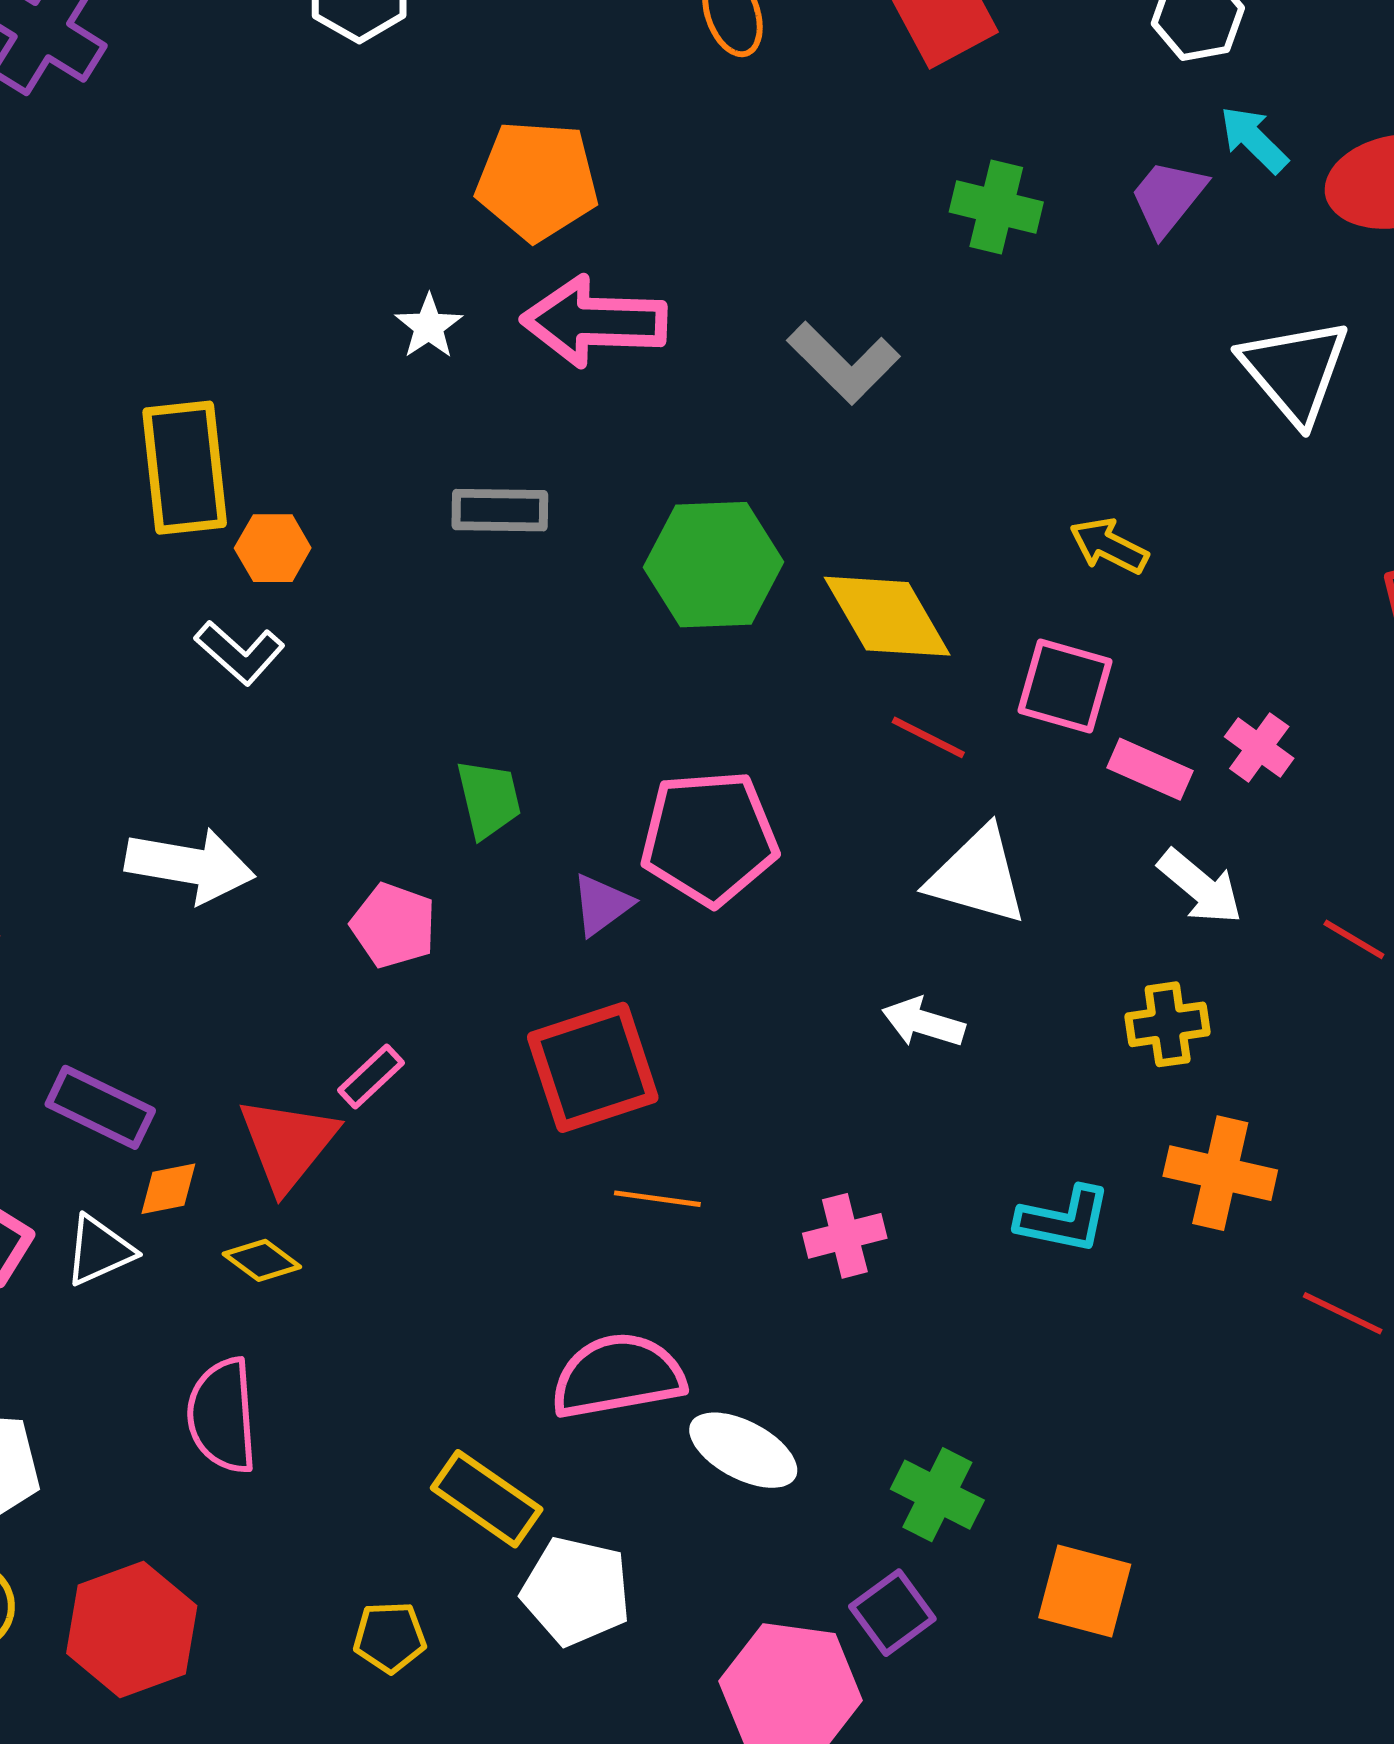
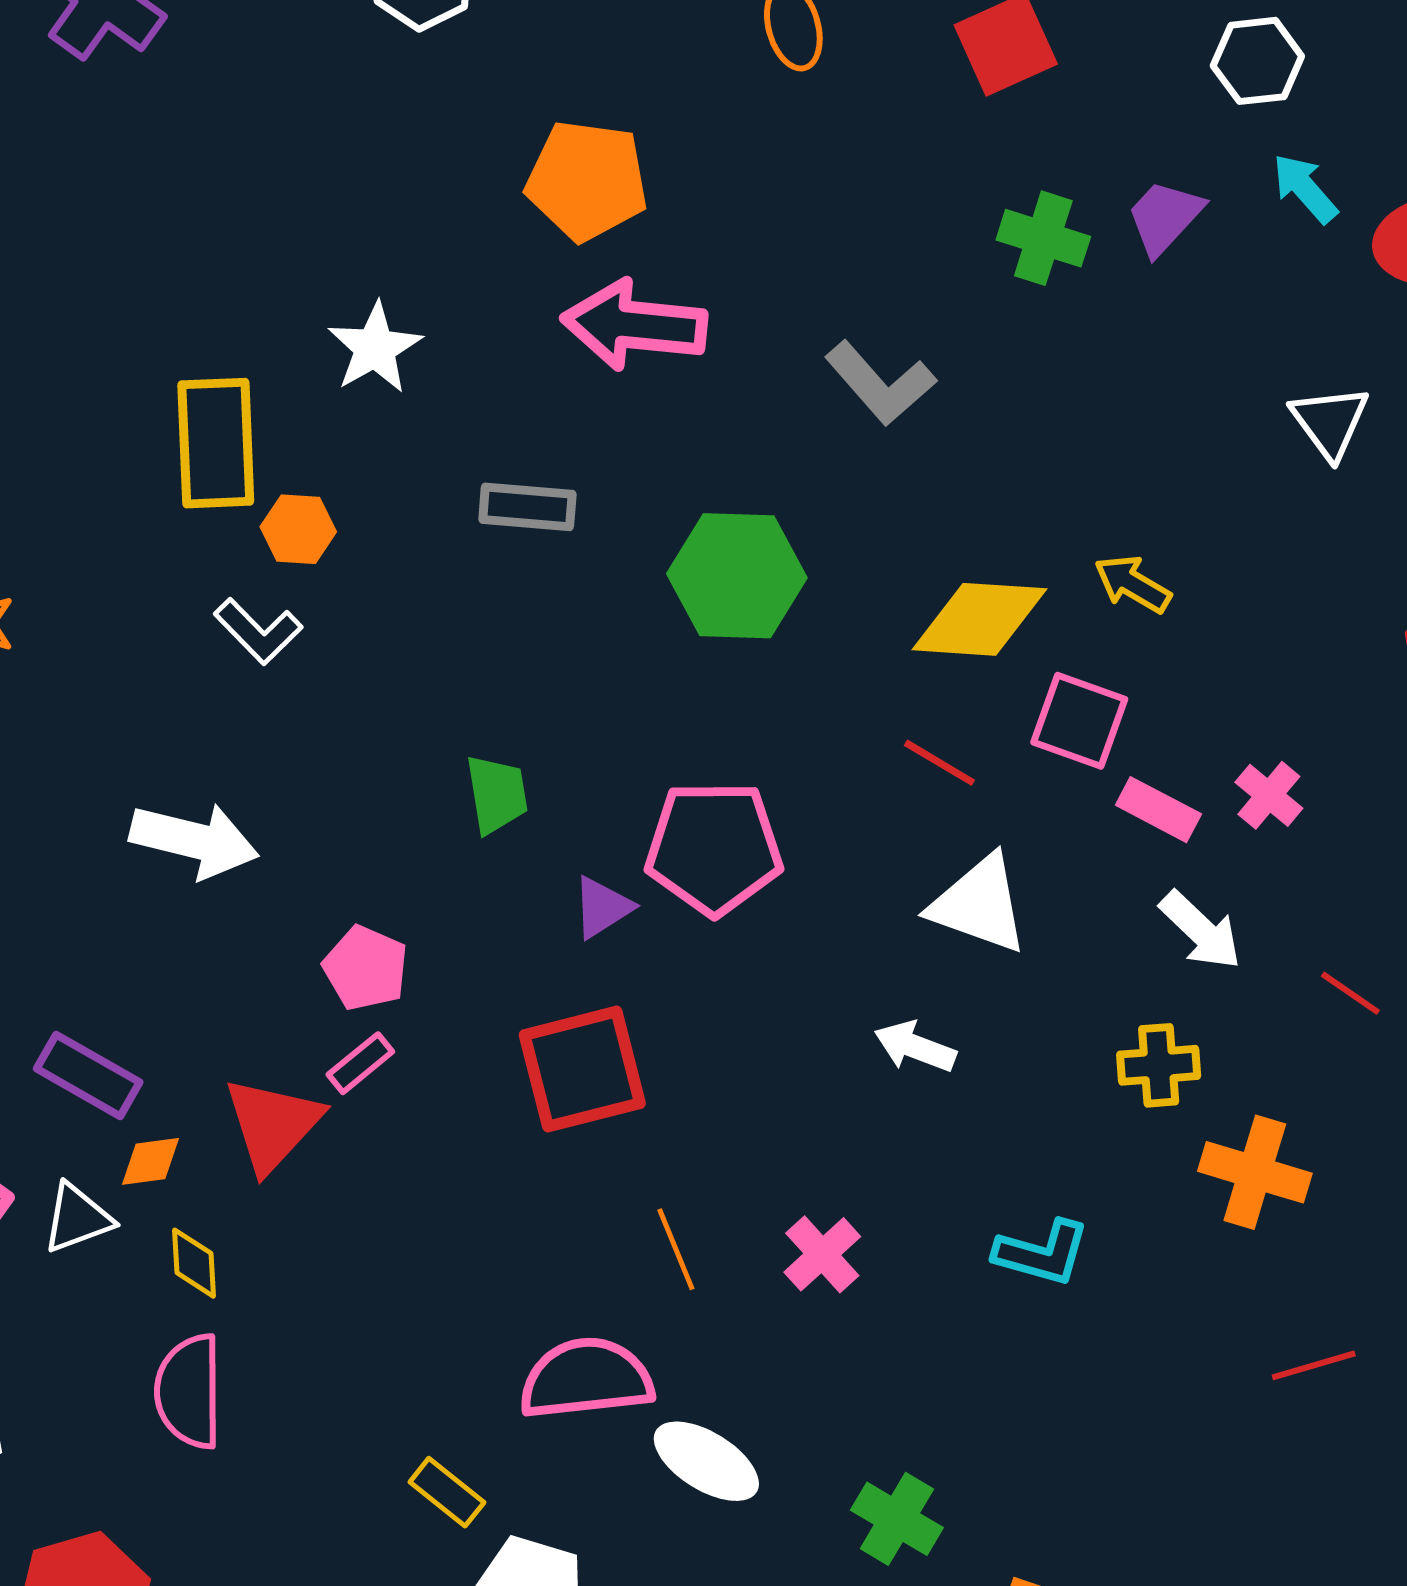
purple trapezoid: (1168, 197) -> (1165, 217), moved
white star: (429, 326) -> (375, 348), moved, size x1.4
white triangle: (1295, 371) -> (1330, 422), size x0.7
yellow diamond: (887, 616) -> (979, 619), moved, turned -60
pink pentagon: (393, 925) -> (366, 968), moved
orange cross: (1220, 1173) -> (1255, 1172), moved
orange line: (657, 1199) -> (676, 1249), moved, turned 56
pink cross: (845, 1236) -> (822, 1254), turned -32
yellow diamond: (262, 1260) -> (194, 1263), moved, turned 46
red line: (1343, 1313) -> (1314, 1365), turned -46
yellow rectangle: (487, 1499) -> (447, 1492), size x0.7

